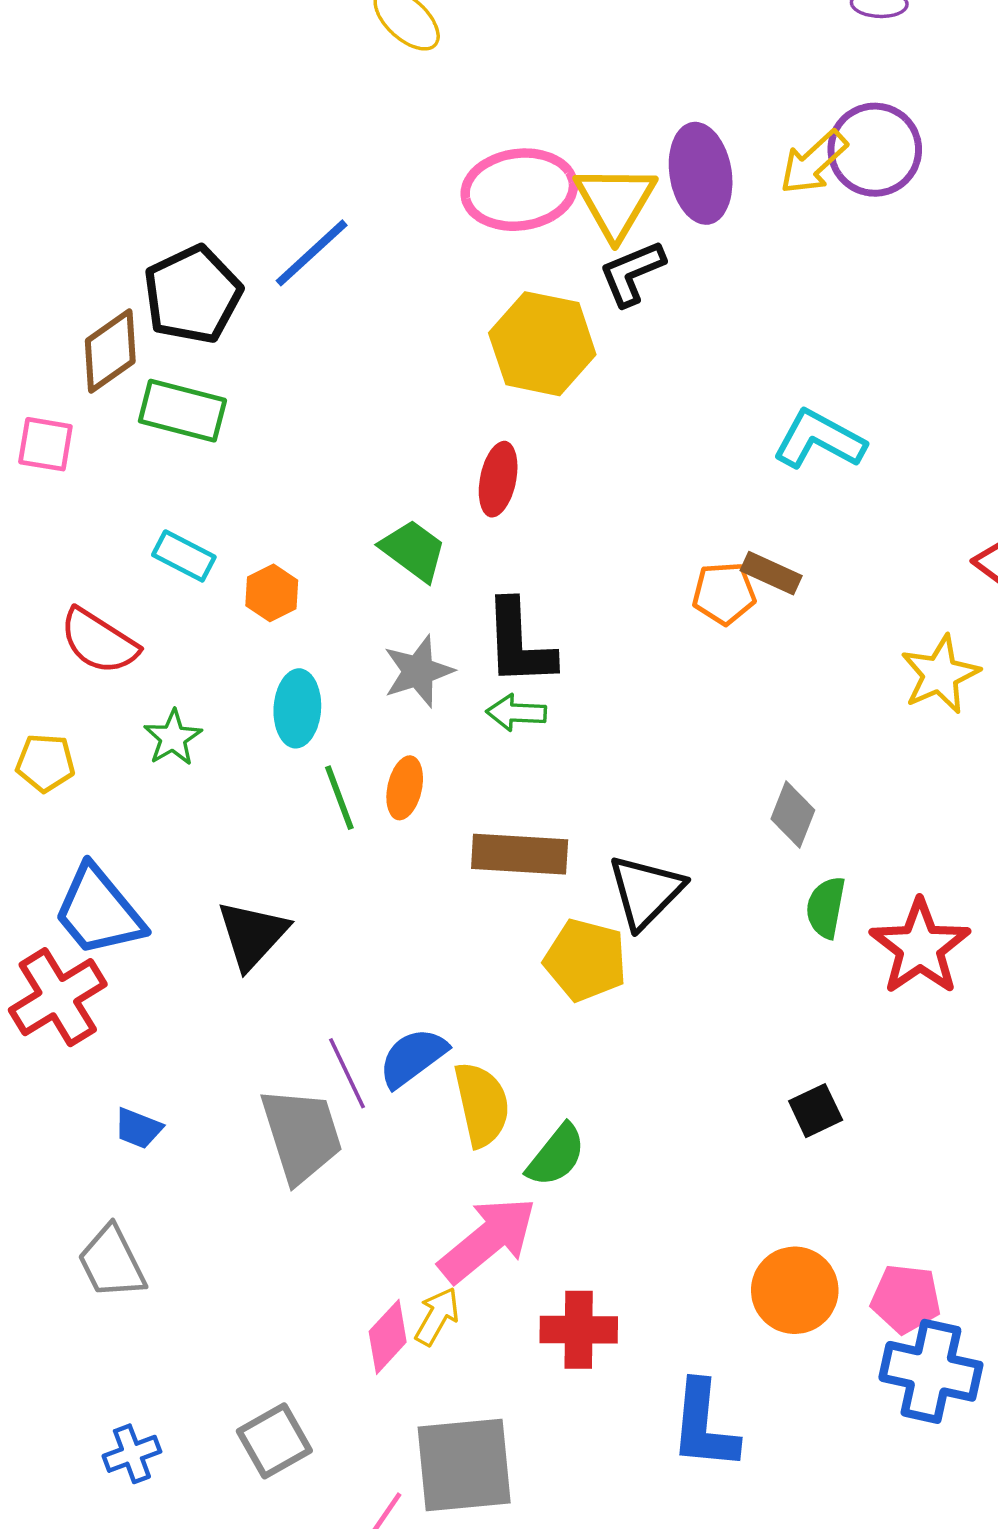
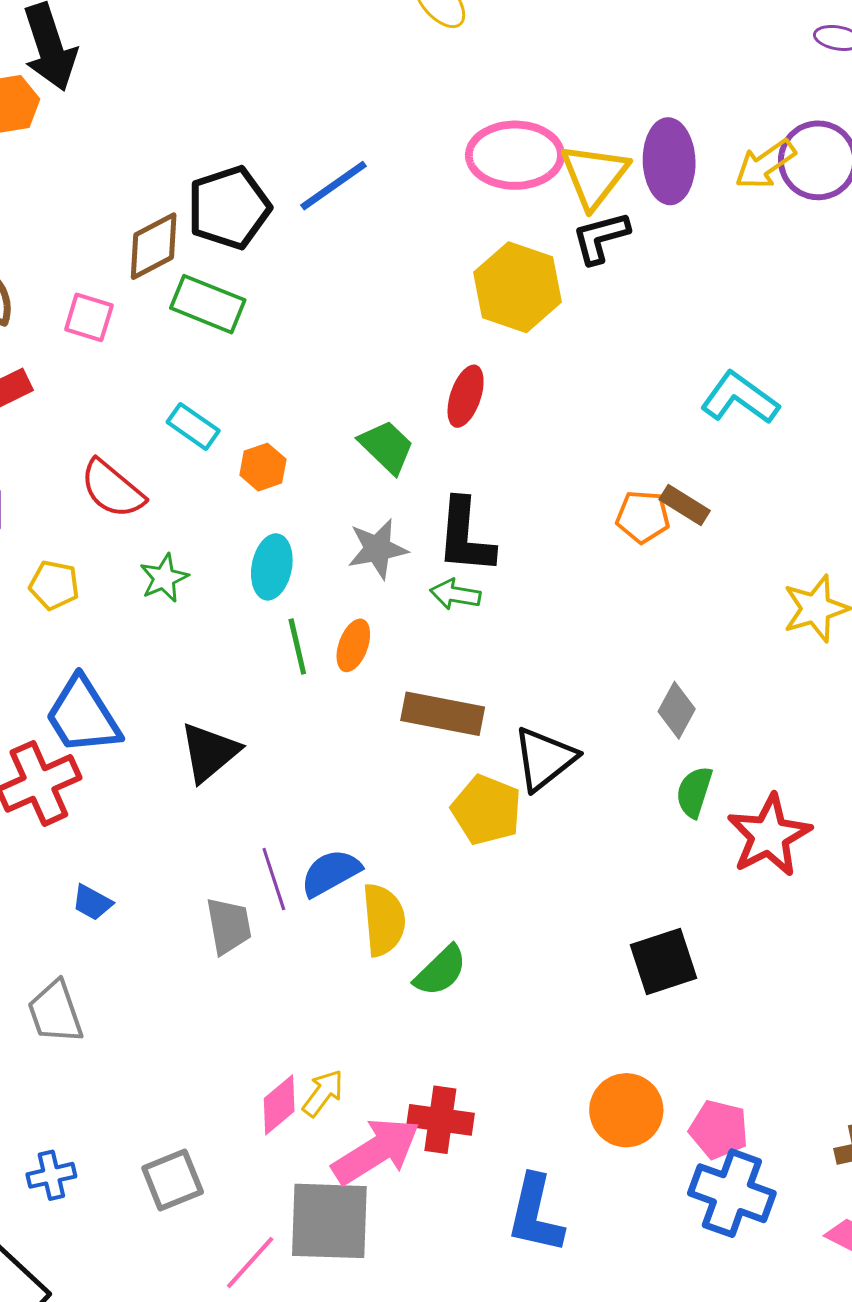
black square: (816, 1111) -> (663, 961), size x1.5
gray trapezoid: (301, 1135) -> (229, 926), size x0.7
pink arrow: (488, 1240) -> (376, 1151), moved

